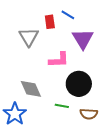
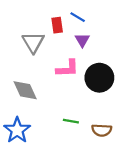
purple triangle: (83, 39) -> (82, 40), moved, size x0.6
black circle: (79, 84) -> (99, 78), moved
gray diamond: (31, 89) -> (25, 90), moved

